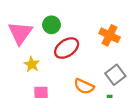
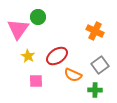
green circle: (51, 25) -> (38, 17), moved
red ellipse: (67, 48) -> (57, 56), moved

